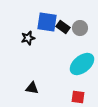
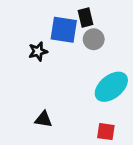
black rectangle: (63, 27) -> (86, 18), moved, turned 40
gray circle: (80, 28) -> (94, 39), moved

